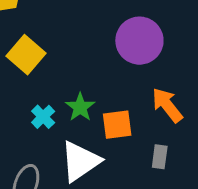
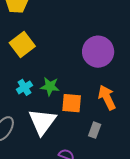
green star: (80, 107) -> (50, 86), turned 30
white triangle: (80, 161) -> (42, 122), turned -32

